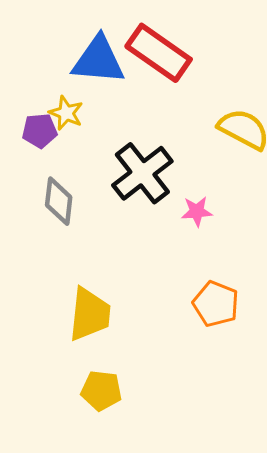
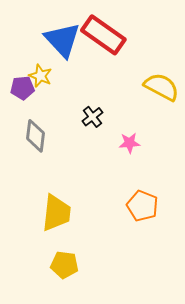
blue triangle: (98, 60) -> (62, 40), turned 42
black cross: (142, 173) -> (92, 117), size x0.5

